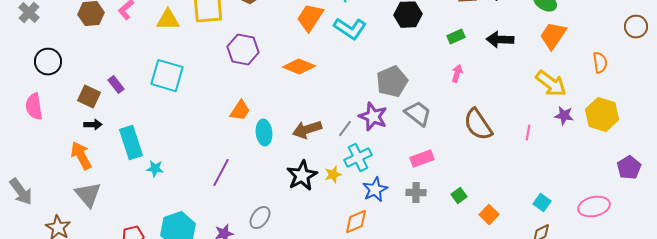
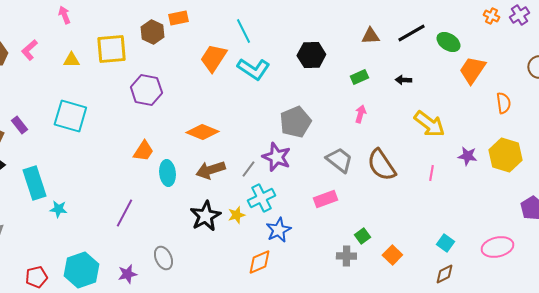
yellow triangle: (168, 20) -> (71, 60), size x0.7
orange trapezoid: (553, 36) -> (472, 70), moved
black arrow: (500, 40) -> (403, 80), size x0.6
orange diamond: (299, 67) -> (202, 132), moved
yellow arrow: (551, 84) -> (429, 124), moved
gray trapezoid: (418, 114) -> (339, 160), moved
gray cross: (416, 193) -> (346, 256), moved
gray ellipse: (260, 218) -> (163, 258), turned -60

